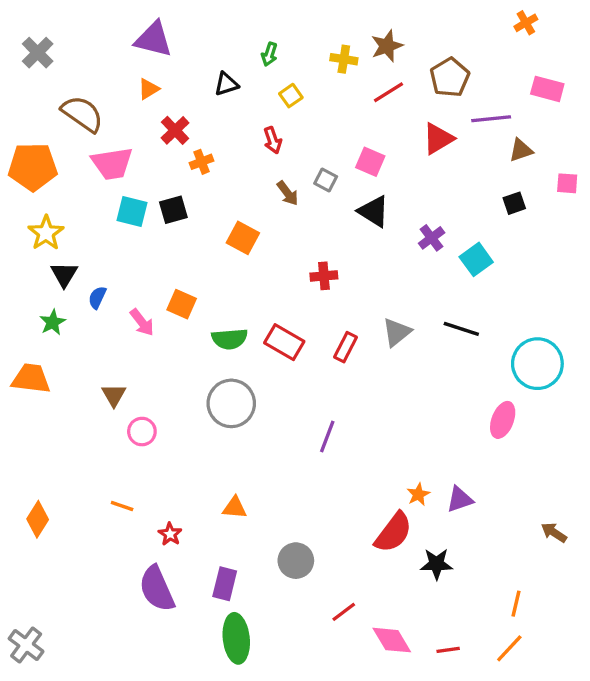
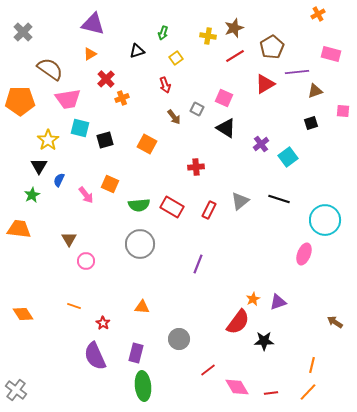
black square: (173, 210) -> (105, 140), moved
yellow star: (46, 233) -> (48, 140), moved
orange diamond: (38, 519) -> (23, 314), turned -65

